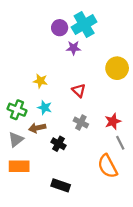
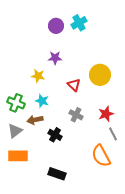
cyan cross: (84, 24) -> (79, 23), size x0.7
purple star: (73, 48) -> (55, 58), moved
yellow circle: (117, 68) -> (100, 75), moved

